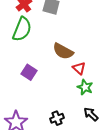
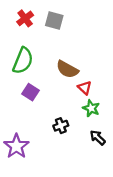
green semicircle: (22, 29) -> (23, 61), moved
black cross: (57, 118) -> (61, 126), moved

